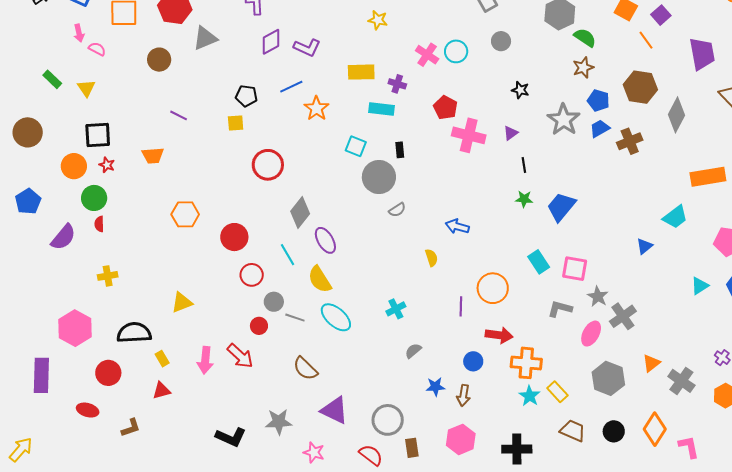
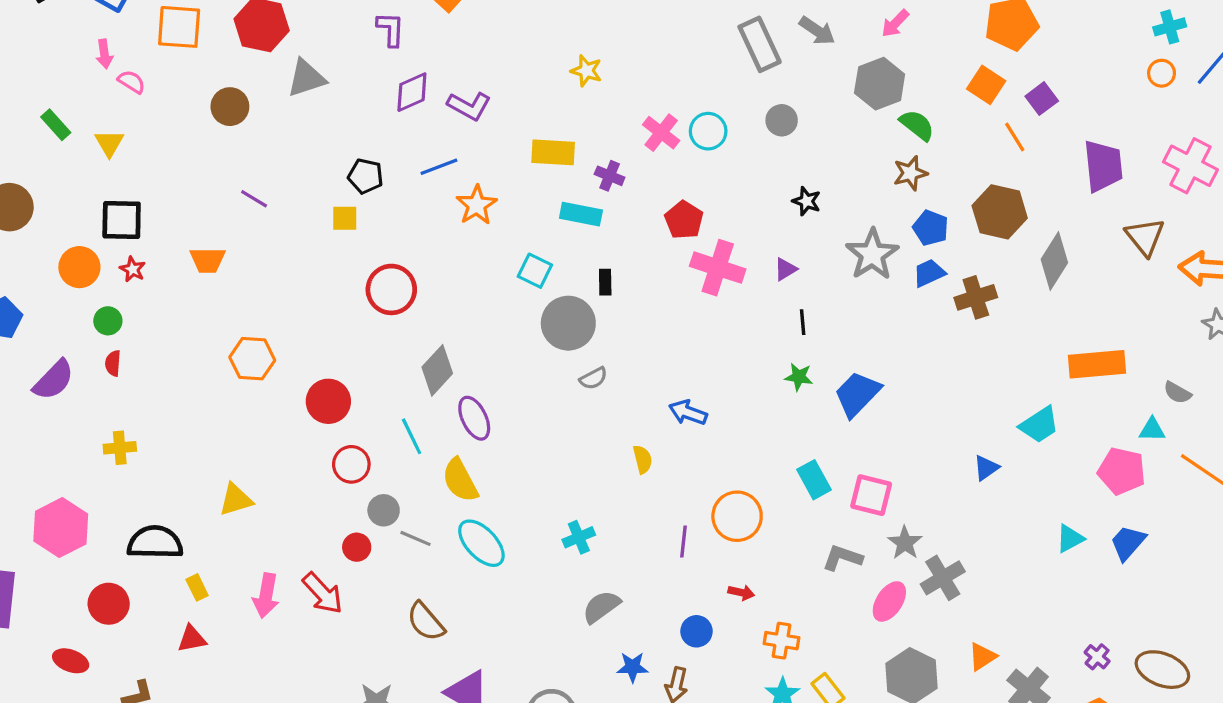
green circle: (94, 198) -> (108, 321), size x0.7
red arrow: (499, 335) -> (741, 592), size x0.6
gray semicircle: (413, 351) -> (601, 607), size x1.4
orange cross: (526, 363) -> (781, 641), size x0.7

